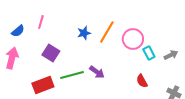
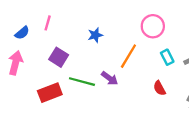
orange line: (107, 32) -> (128, 56), moved
pink circle: (133, 39) -> (153, 26), moved
green line: (72, 75) -> (82, 82), turned 30

